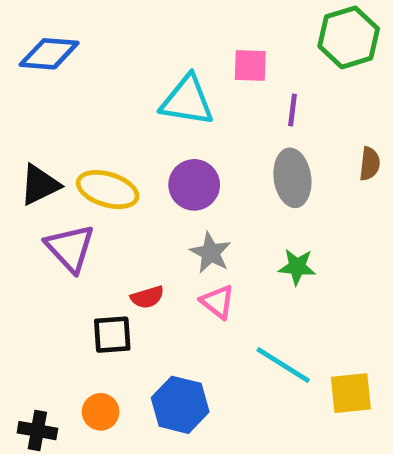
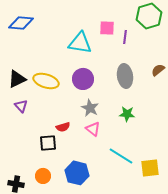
purple line: (292, 110) -> (125, 37), moved
brown semicircle: (370, 164) -> (158, 70), turned -136
purple triangle: (70, 248) -> (21, 106), moved, size x0.6

